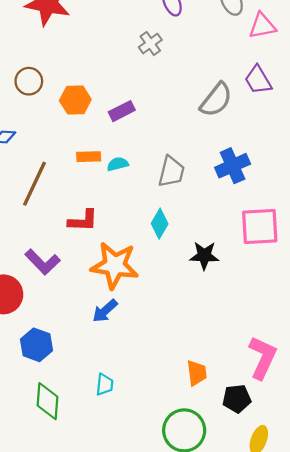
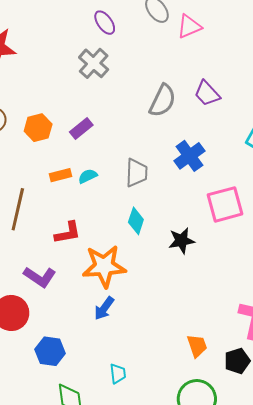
gray cross: (150, 44) -> (94, 63), size x1.4
purple trapezoid: (258, 80) -> (207, 93), moved

